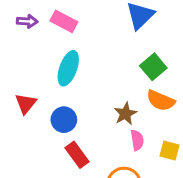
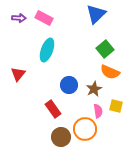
brown star: (125, 114) -> (94, 89), moved
blue circle: (64, 120) -> (69, 85), moved
pink semicircle: (137, 140) -> (98, 111), moved

